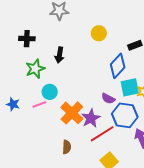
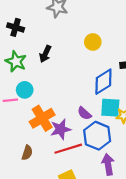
green star: (35, 69) -> (16, 61), turned 30

